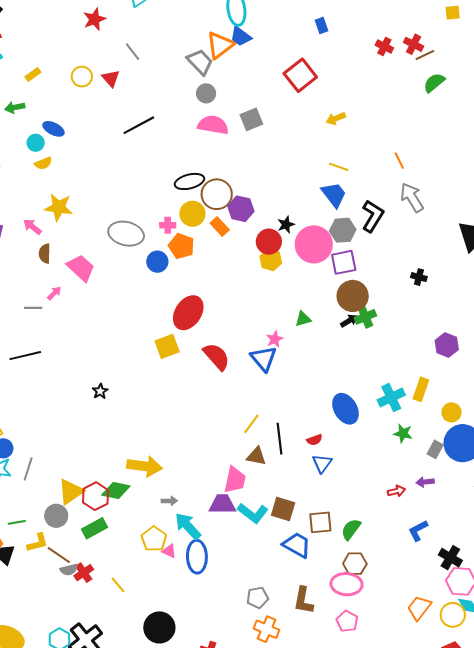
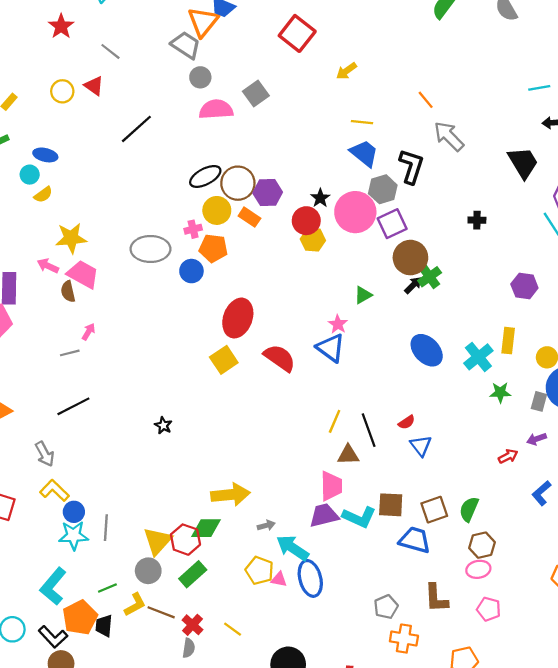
pink trapezoid: (81, 268) -> (83, 274), moved
blue ellipse: (346, 409) -> (427, 350), moved
gray semicircle: (69, 570) -> (189, 648), moved, turned -54
pink ellipse: (346, 584) -> (478, 569), size x0.7

